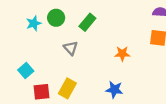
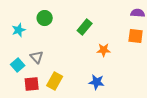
green rectangle: (87, 22) -> (85, 27), moved
cyan star: (34, 23) -> (19, 30), moved
gray triangle: (71, 48) -> (37, 57), moved

